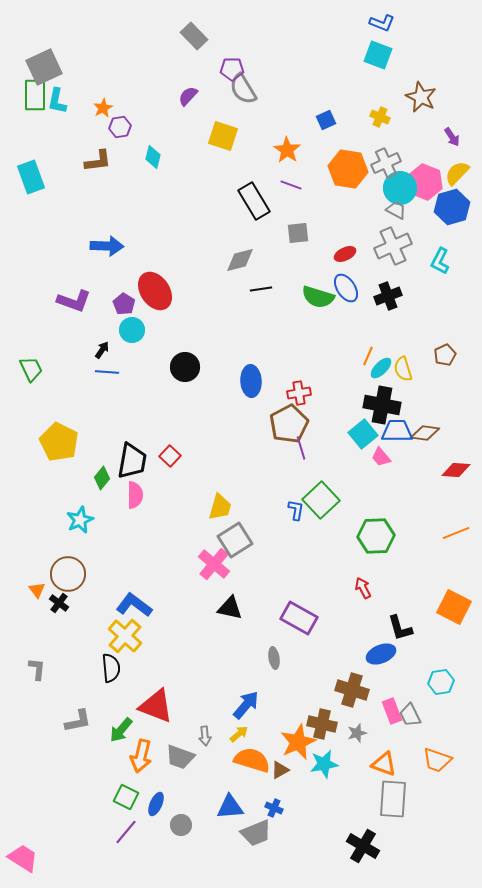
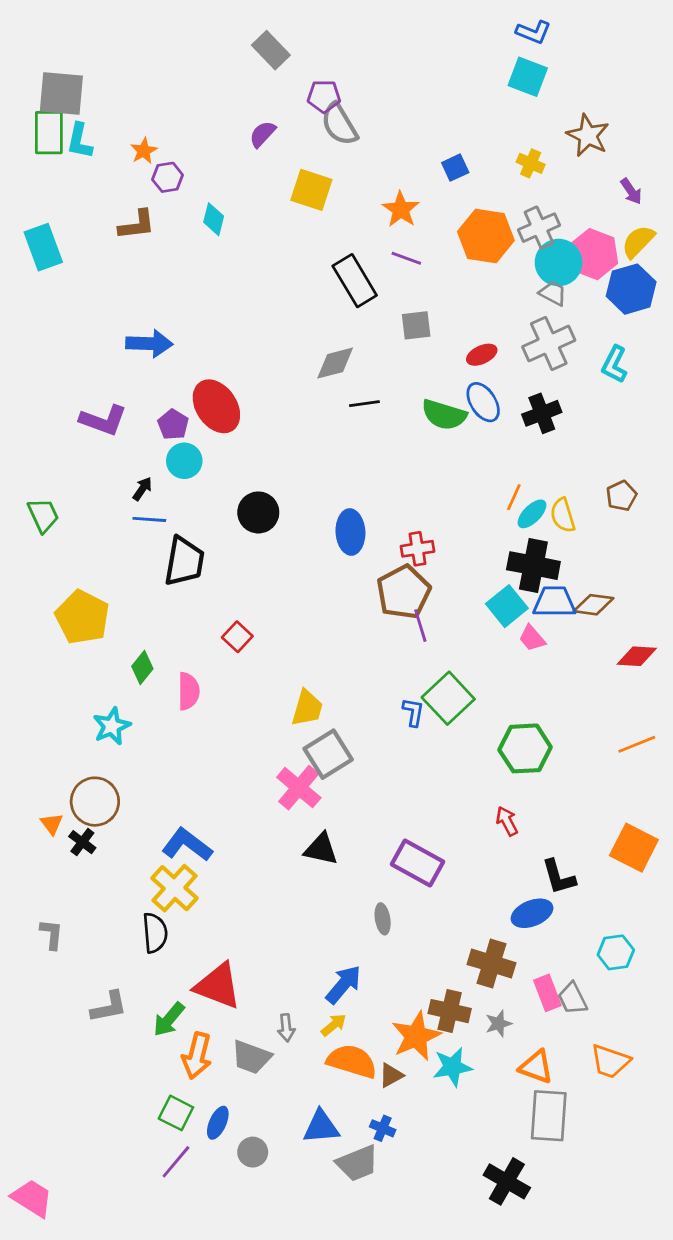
gray square: (44, 67) -> (61, 94), turned 30
black trapezoid: (132, 461) -> (184, 561), moved

